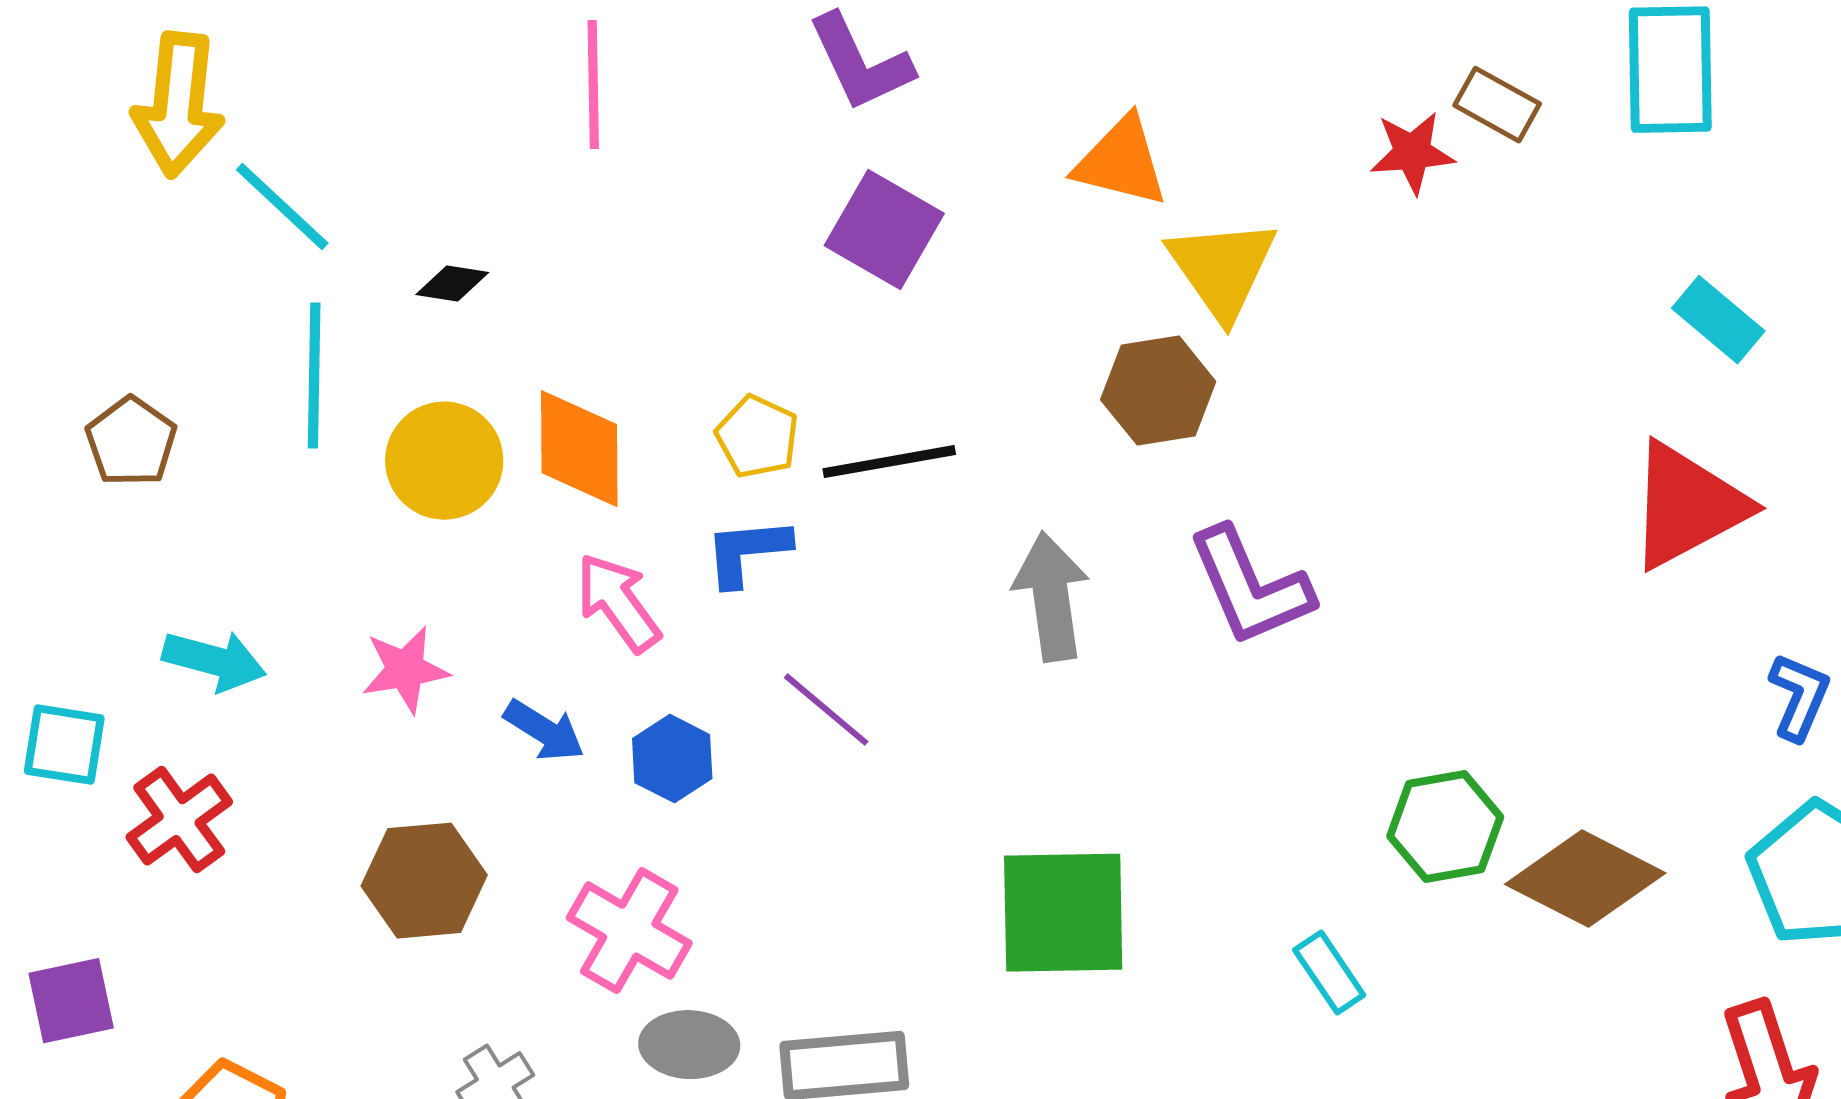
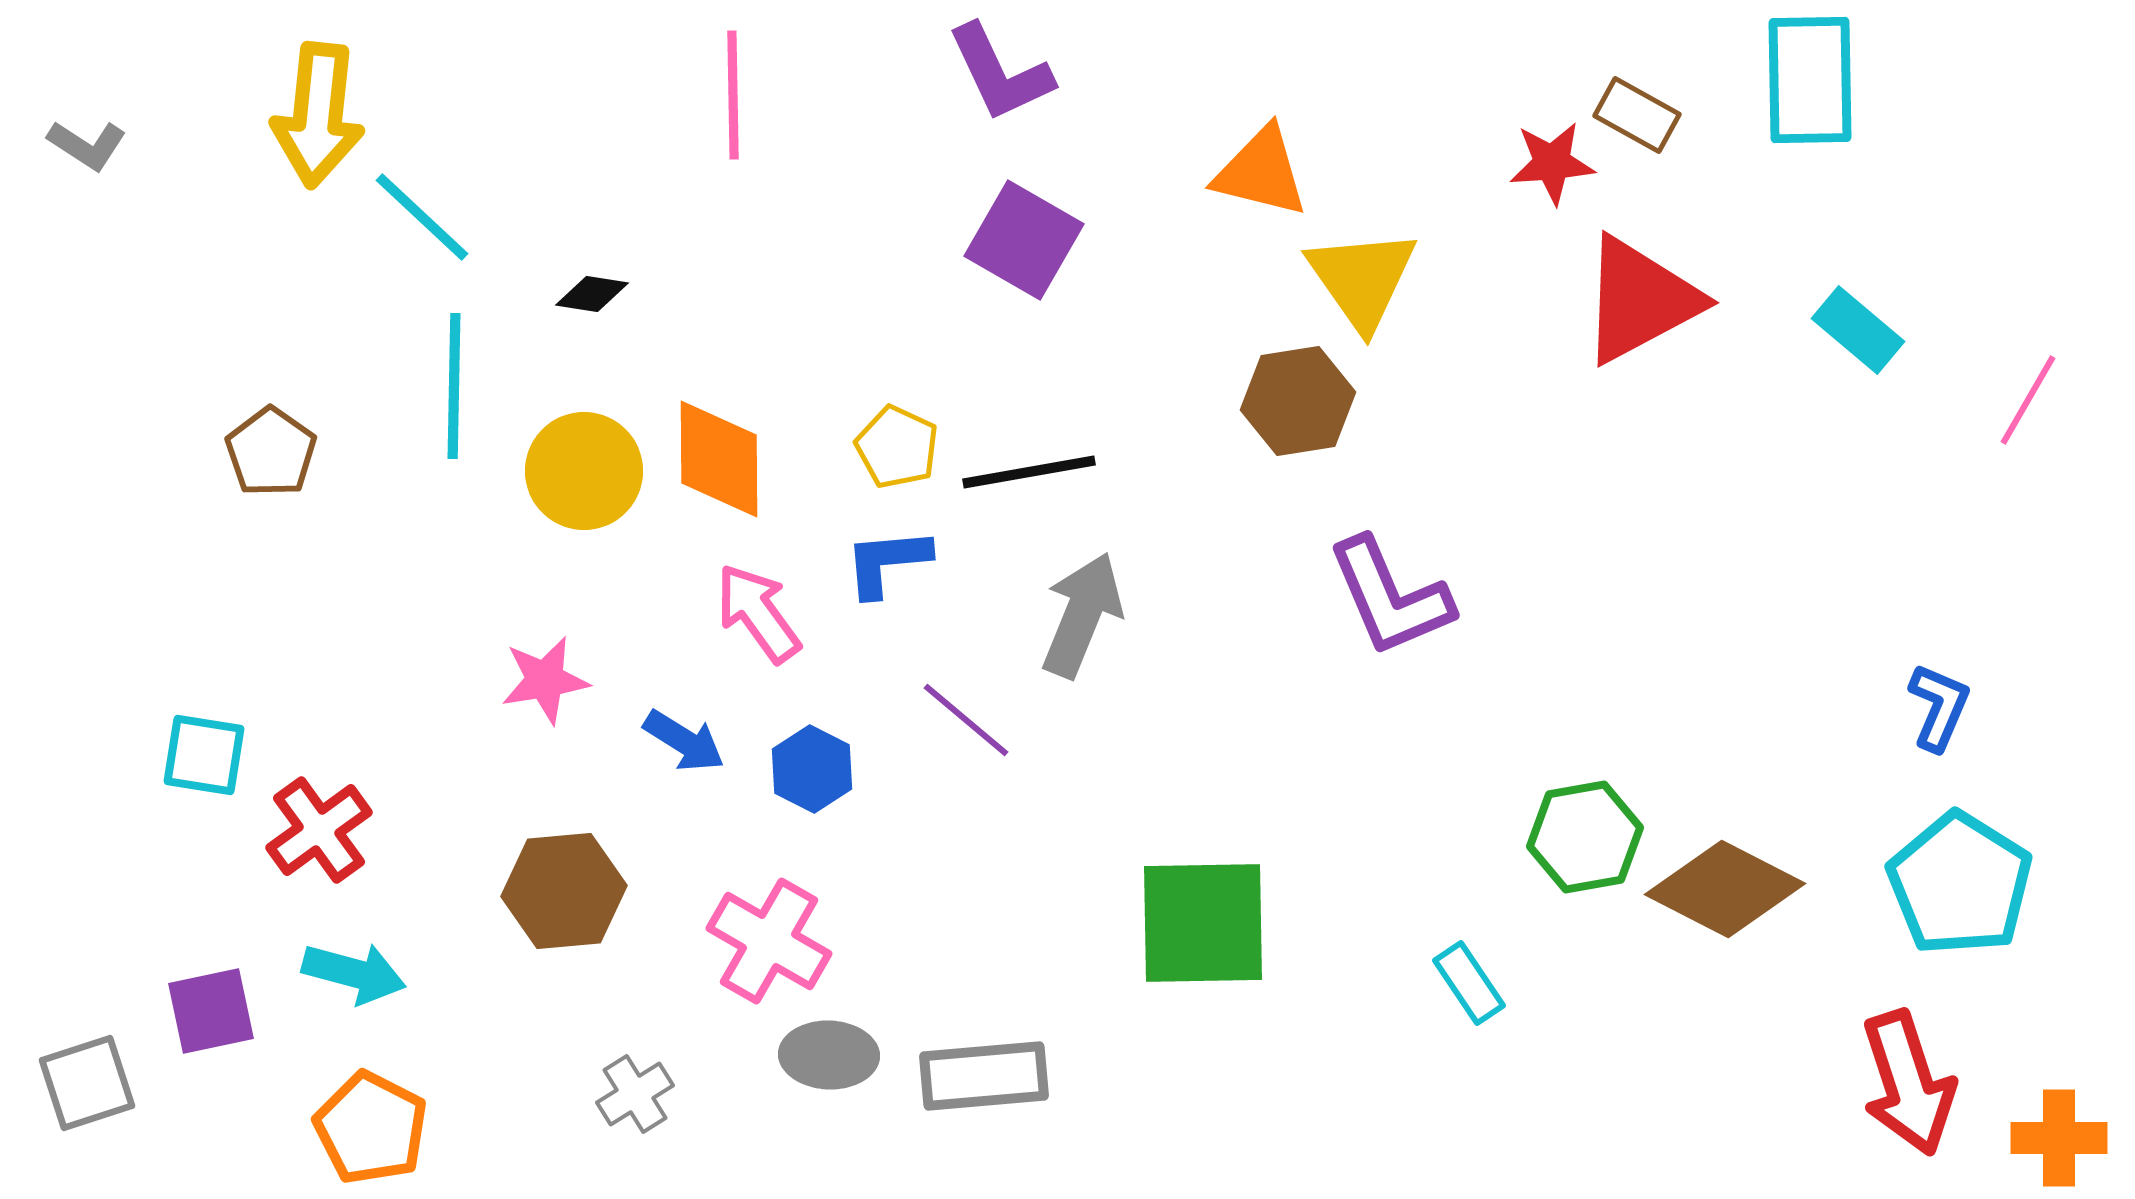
red triangle: (1687, 506) -> (1640, 300), moved
gray arrow: (1051, 597) -> (1082, 615), moved, turned 30
cyan arrow: (214, 661) -> (354, 973), moved

